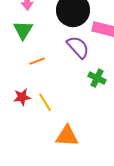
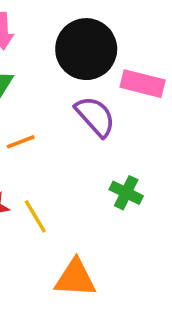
green cross: (97, 78) -> (126, 193), moved

